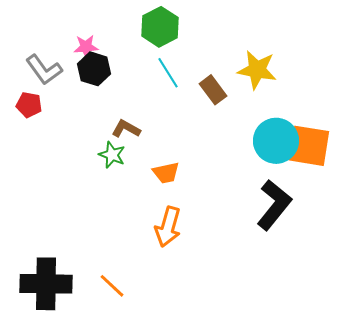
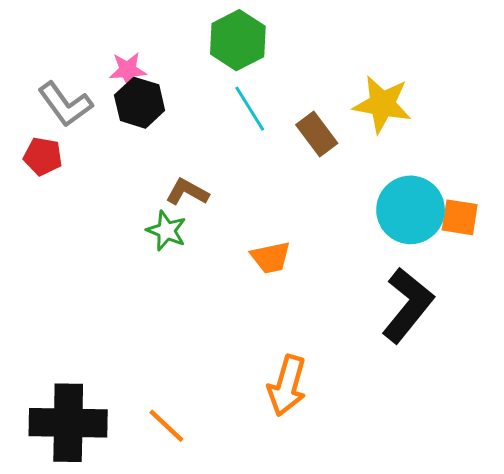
orange square: (309, 146) -> (460, 217), size x0.6
orange trapezoid: (166, 173) -> (271, 258), moved
orange arrow: (168, 227) -> (287, 386), moved

